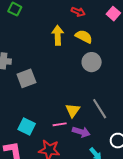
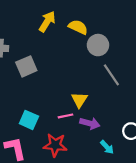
yellow arrow: (58, 35) -> (47, 21), moved, turned 36
yellow semicircle: (84, 37) -> (78, 27), moved
gray line: (100, 109) -> (111, 75), moved

